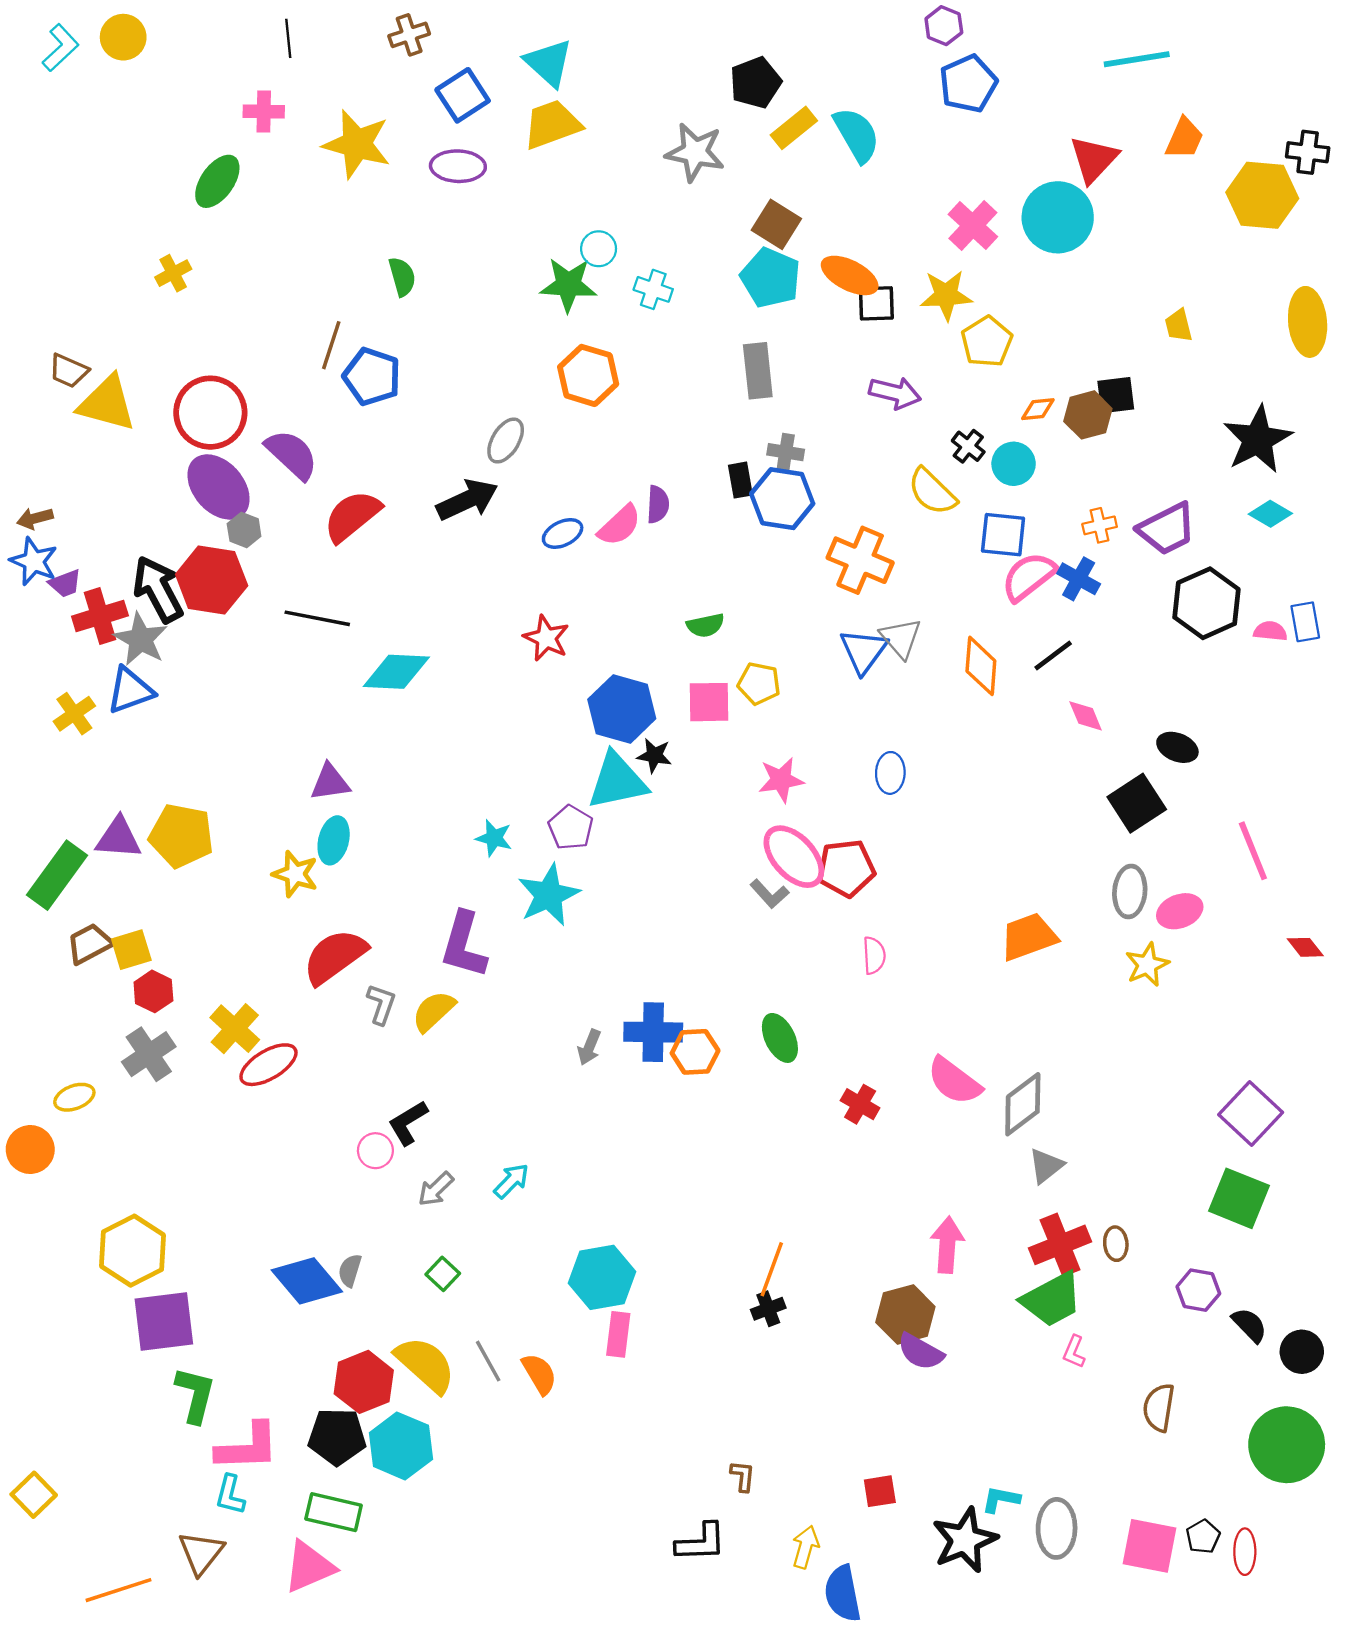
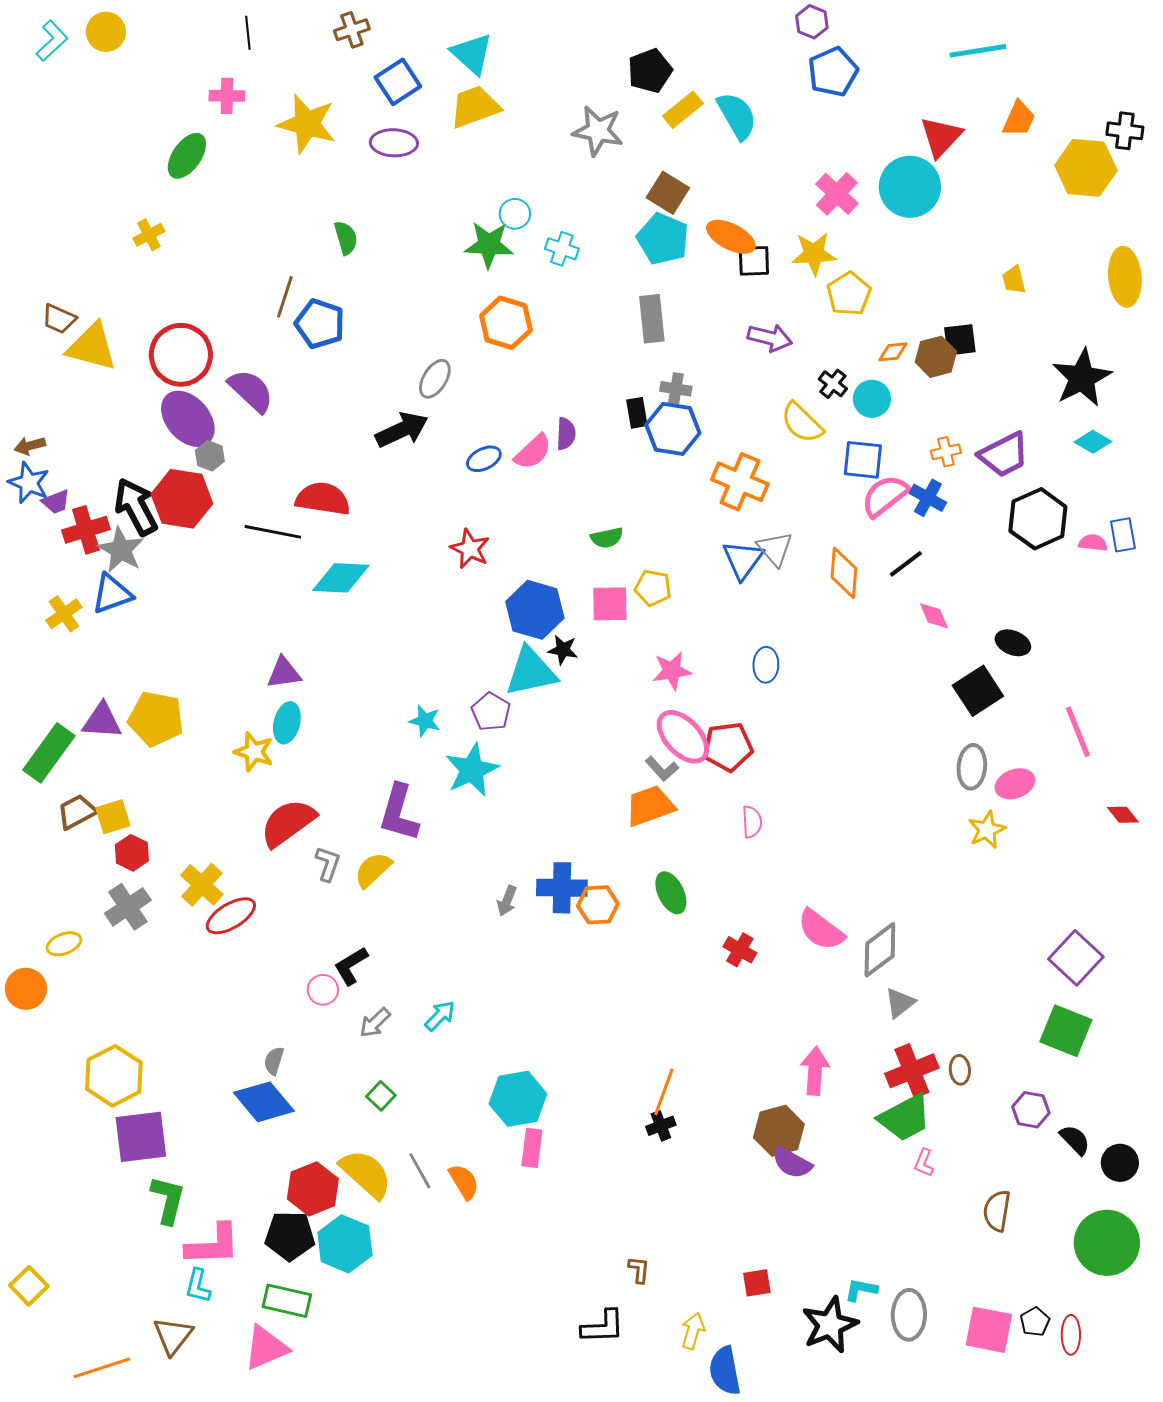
red semicircle: (352, 516) -> (323, 499), moved, turned 48
orange trapezoid: (1029, 937) -> (650, 806), moved
gray semicircle: (350, 1270) -> (274, 1061), moved

